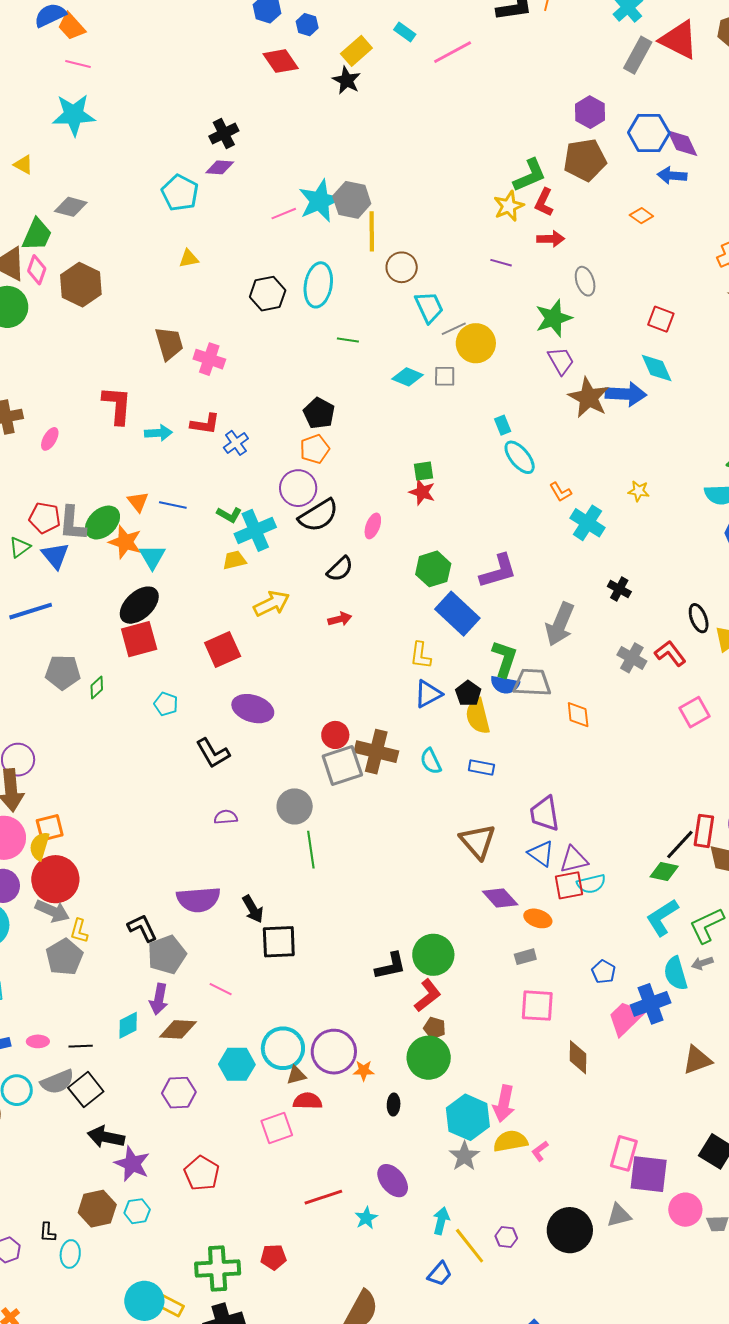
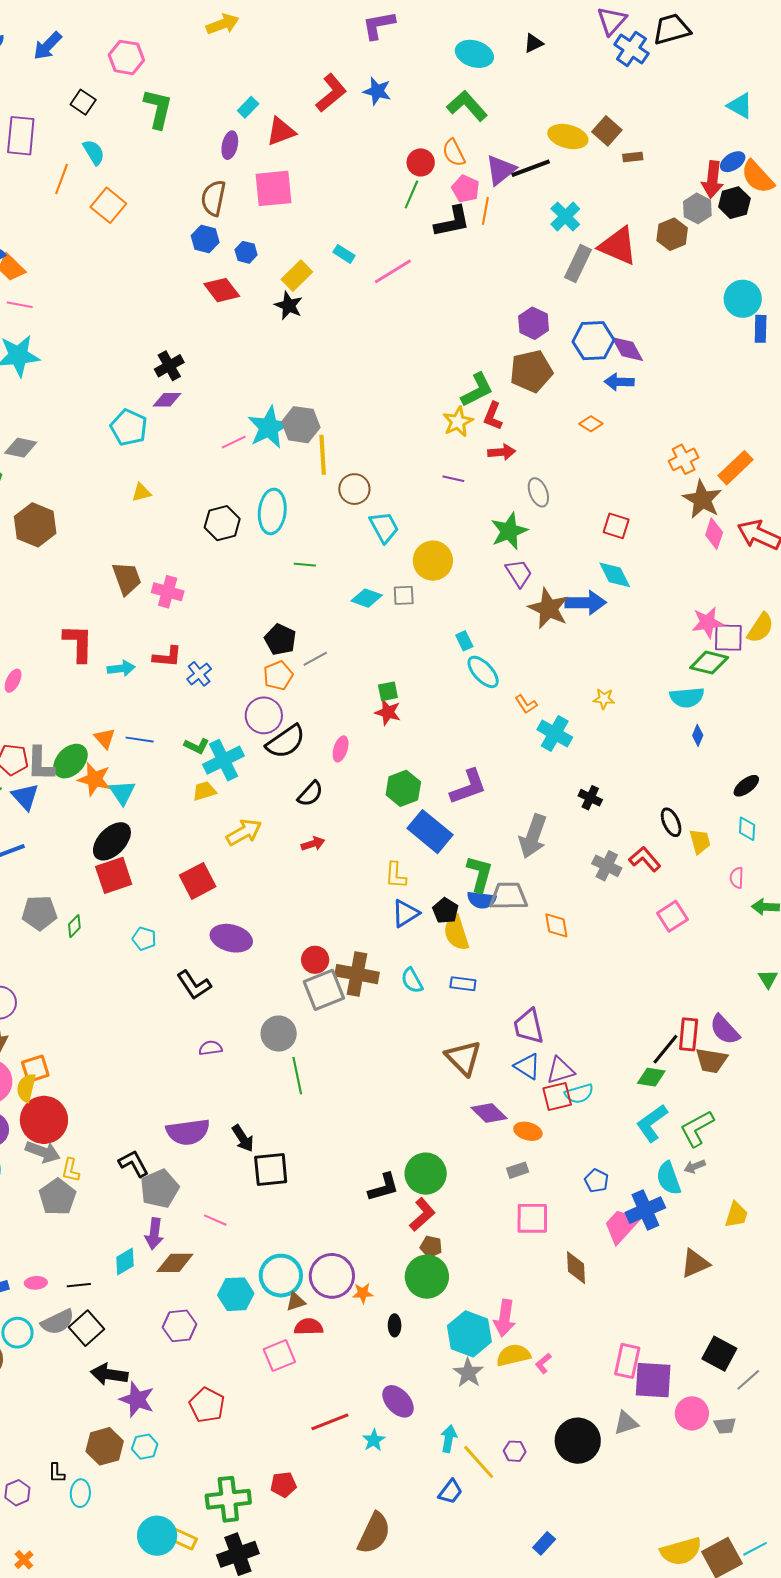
gray line: (454, 329) -> (315, 659), moved

